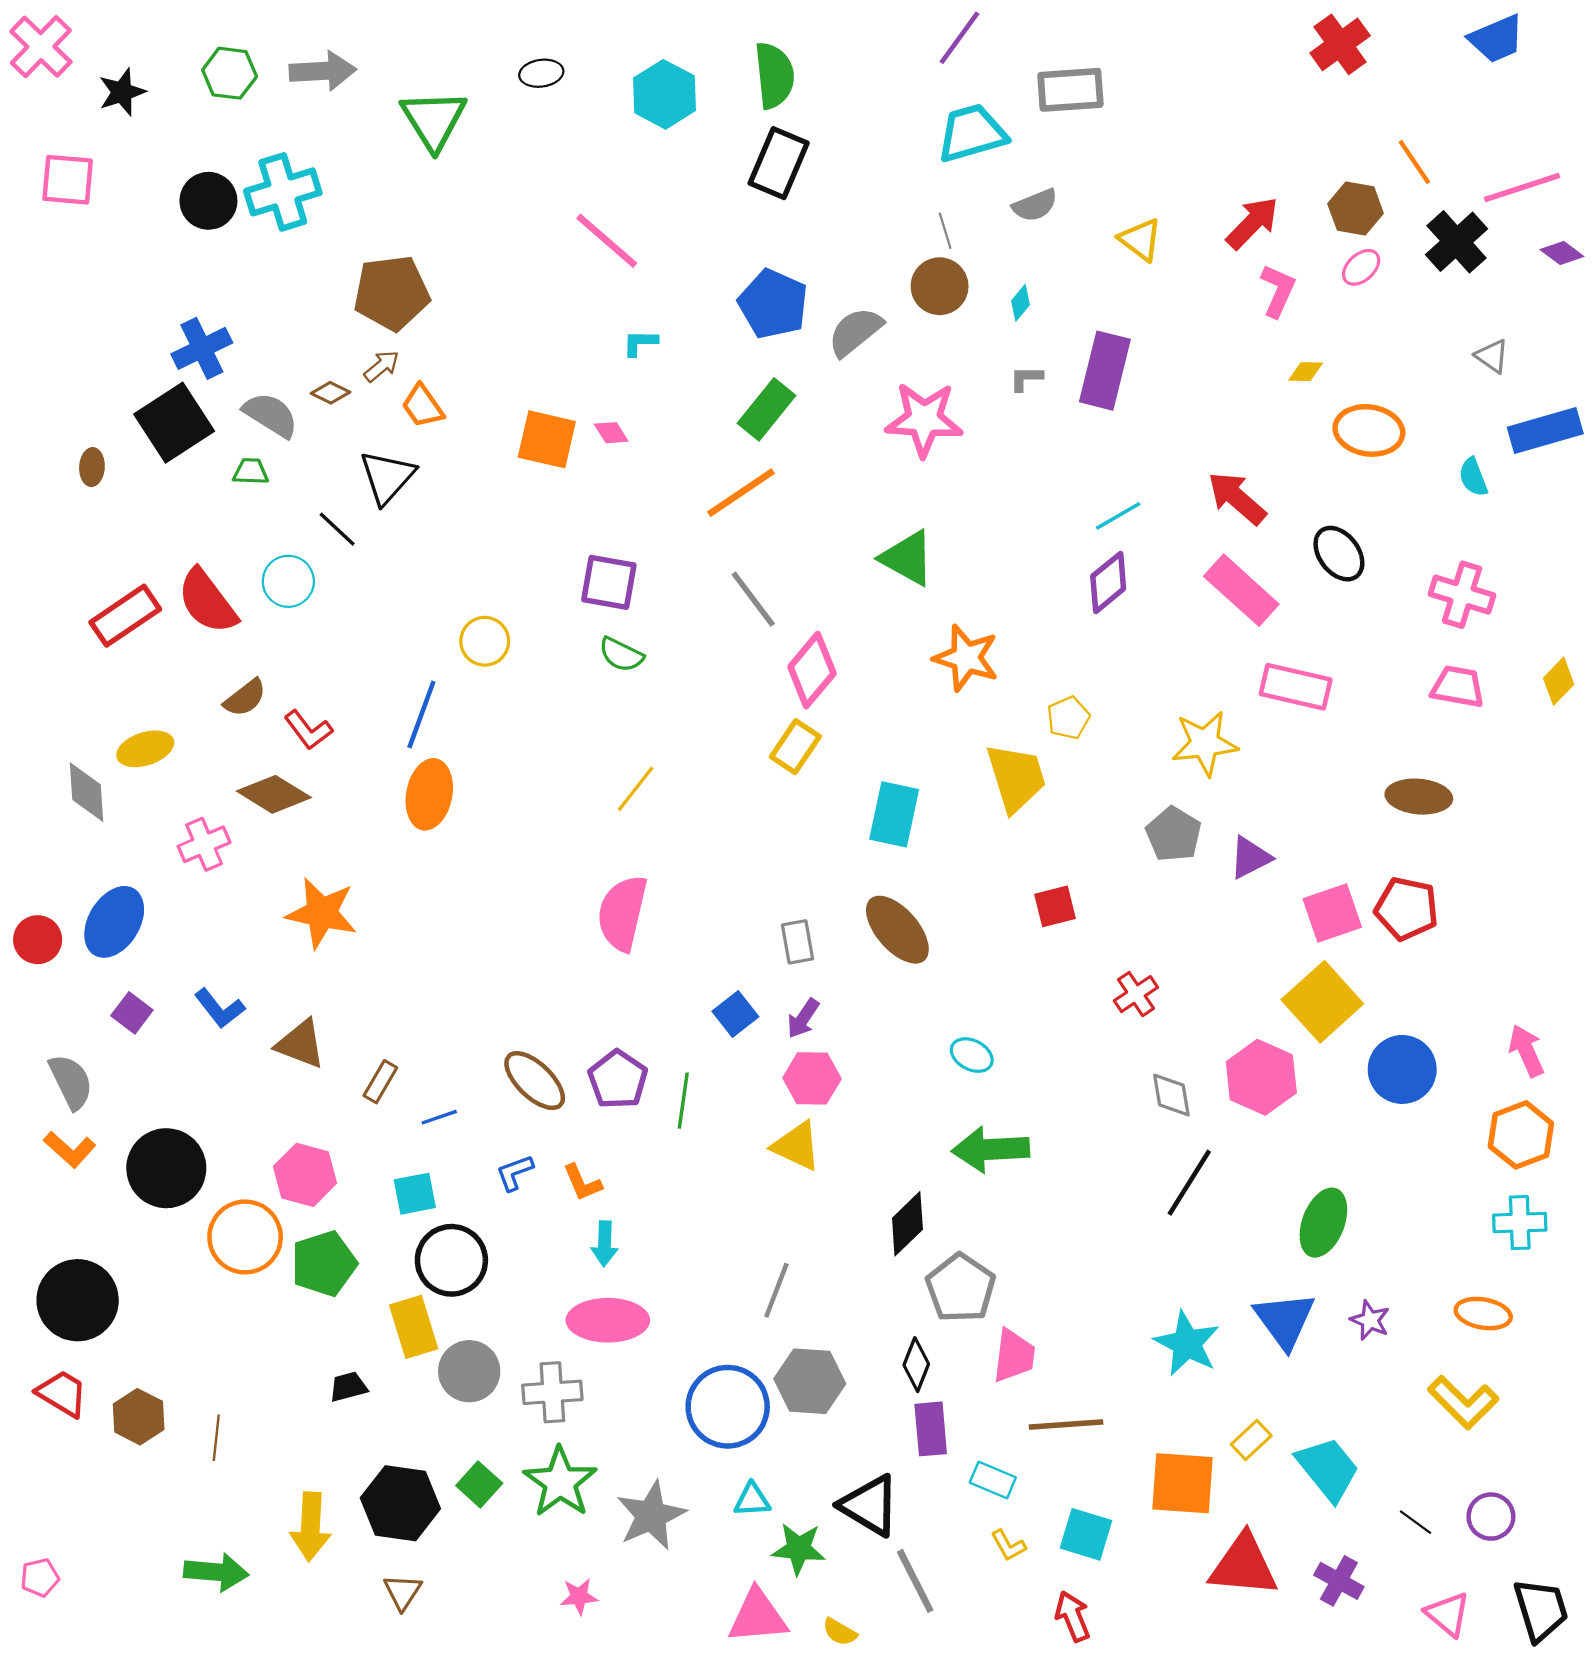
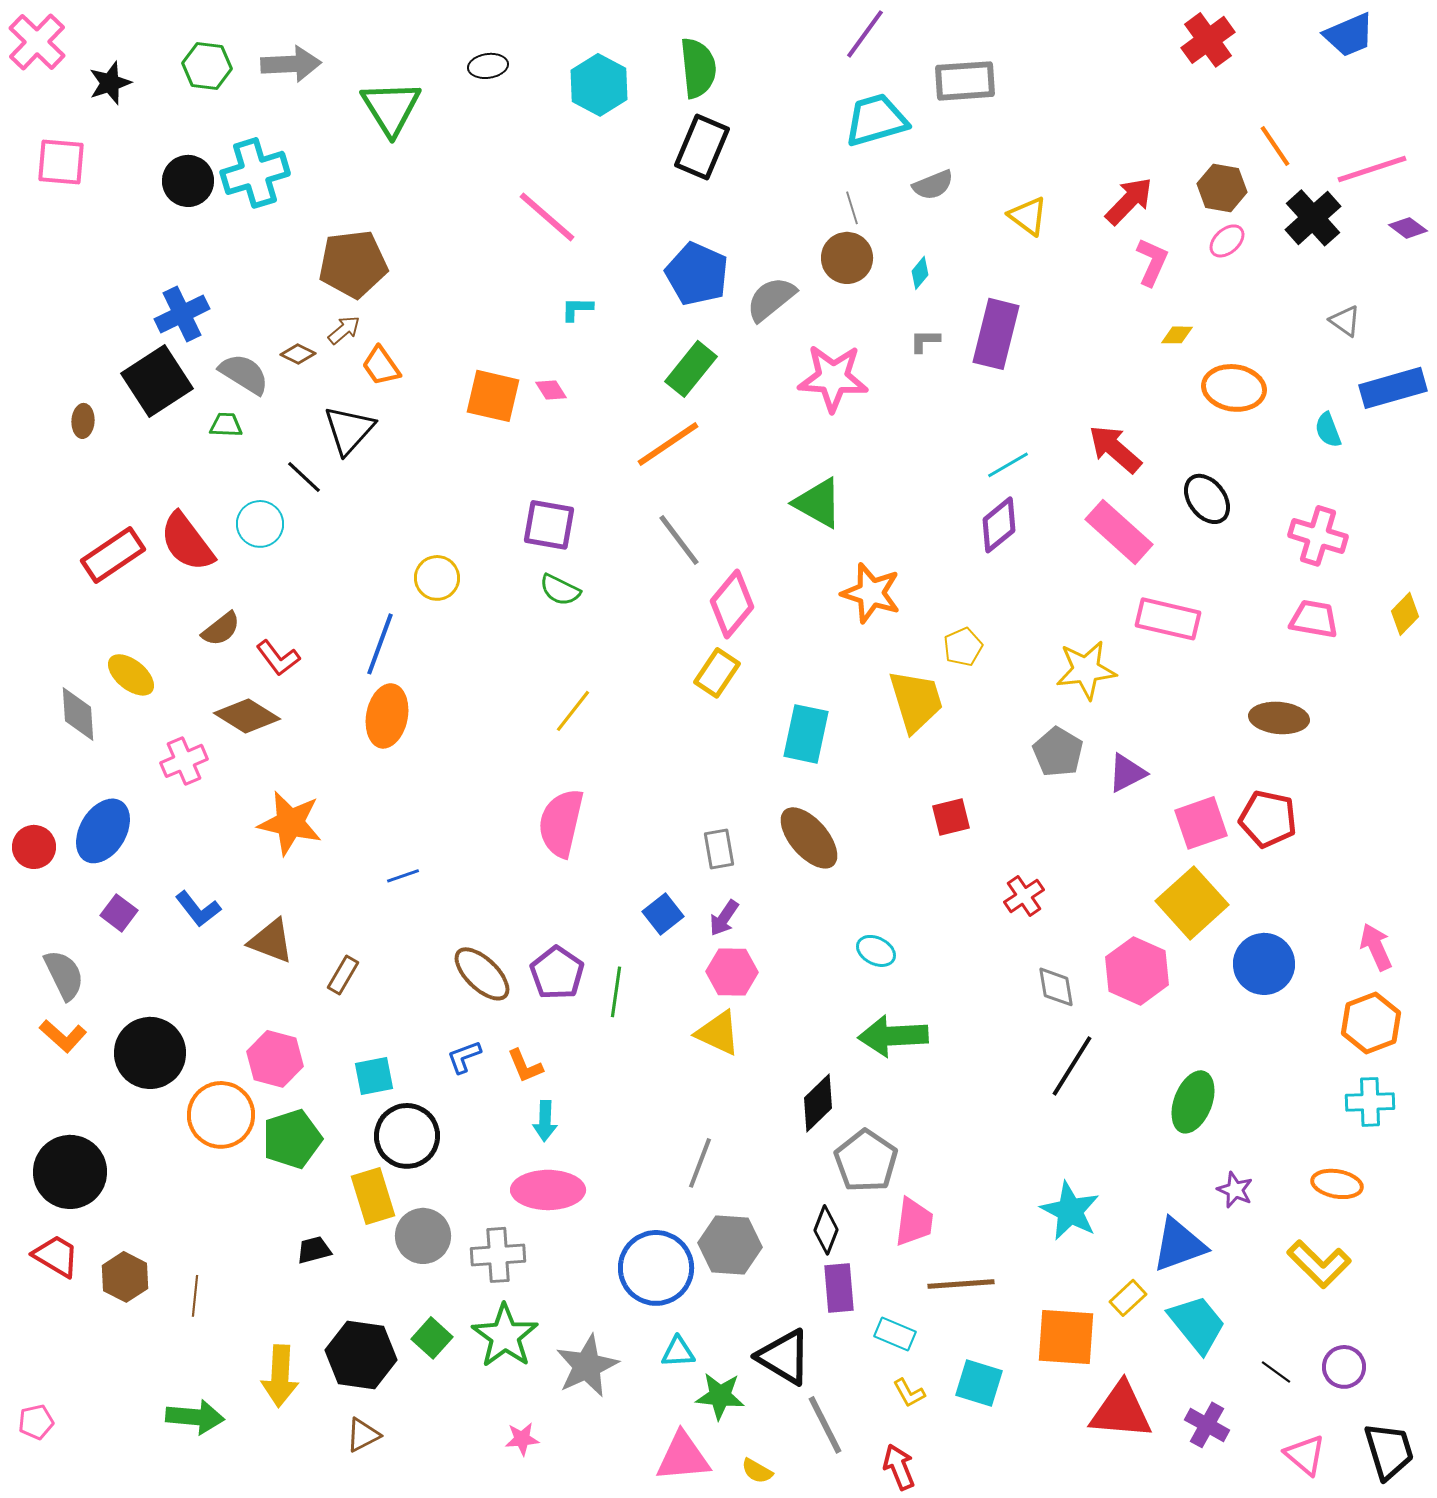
yellow ellipse: (145, 749) -> (131, 675), turned 57
blue line: (439, 1117) -> (403, 876), moved
blue triangle: (1285, 1320) -> (1179, 1245), moved, turned 46
brown triangle: (403, 1592) -> (363, 1435), turned 30
red arrow: (1073, 1616) -> (899, 1467), moved

